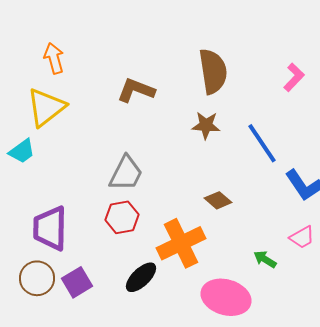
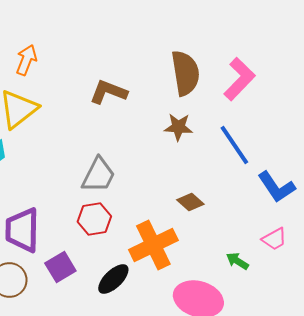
orange arrow: (54, 58) -> (26, 60), turned 36
pink L-shape: (294, 77) -> (239, 79), moved, size x1.5
purple square: (77, 282) -> (60, 267), moved

